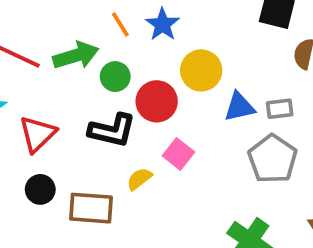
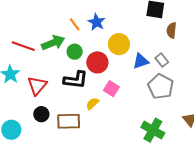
gray rectangle: (280, 109) -> (162, 60), turned 64

